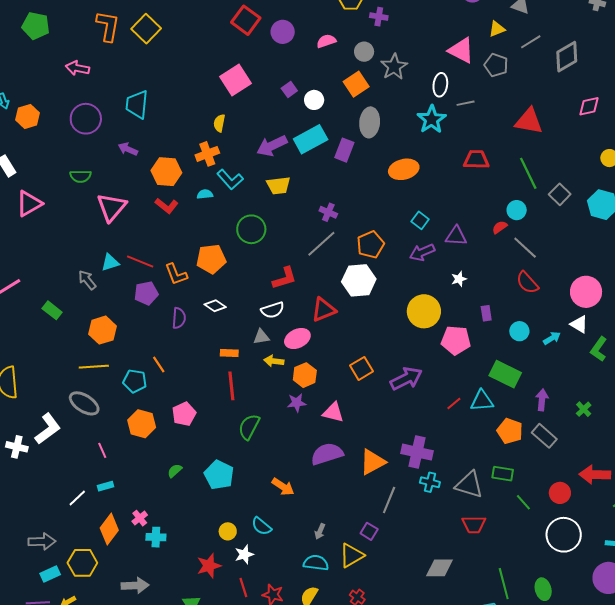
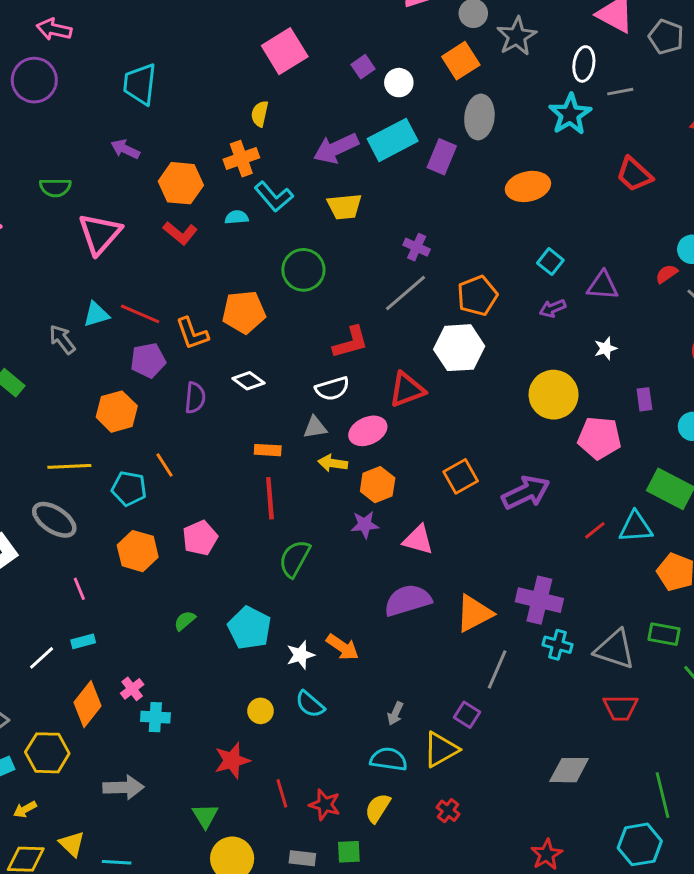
purple circle: (86, 119) -> (34, 80), moved
red trapezoid: (476, 160) -> (634, 174), turned -140
purple arrow: (422, 252) -> (553, 308), size x0.7
orange hexagon: (102, 330) -> (117, 412), moved
white star: (244, 554) -> (300, 655), moved

